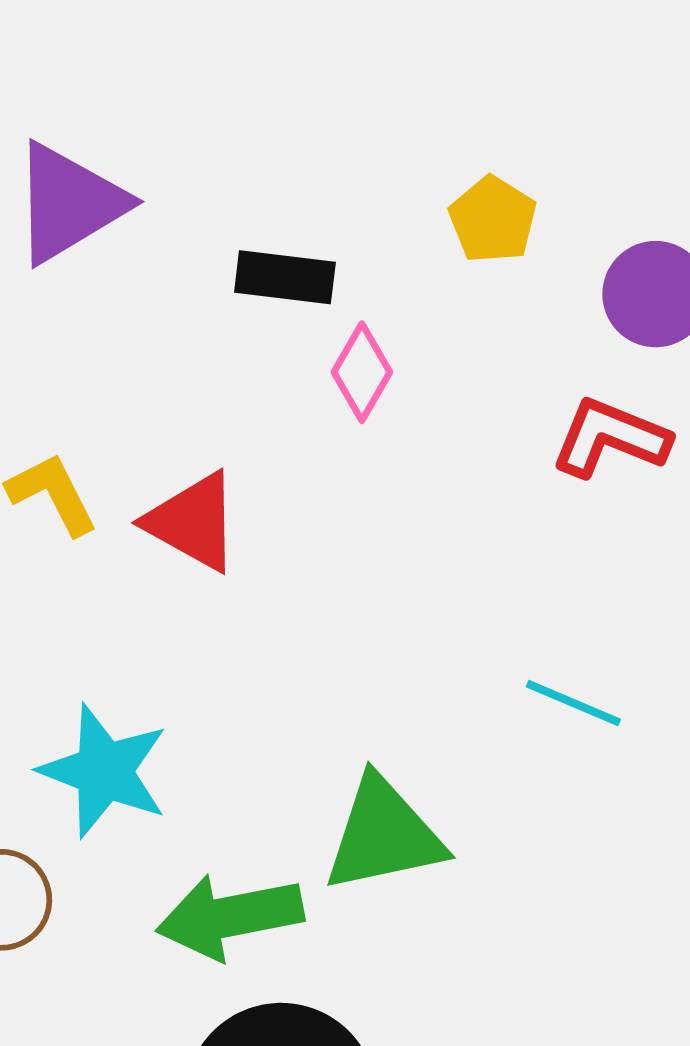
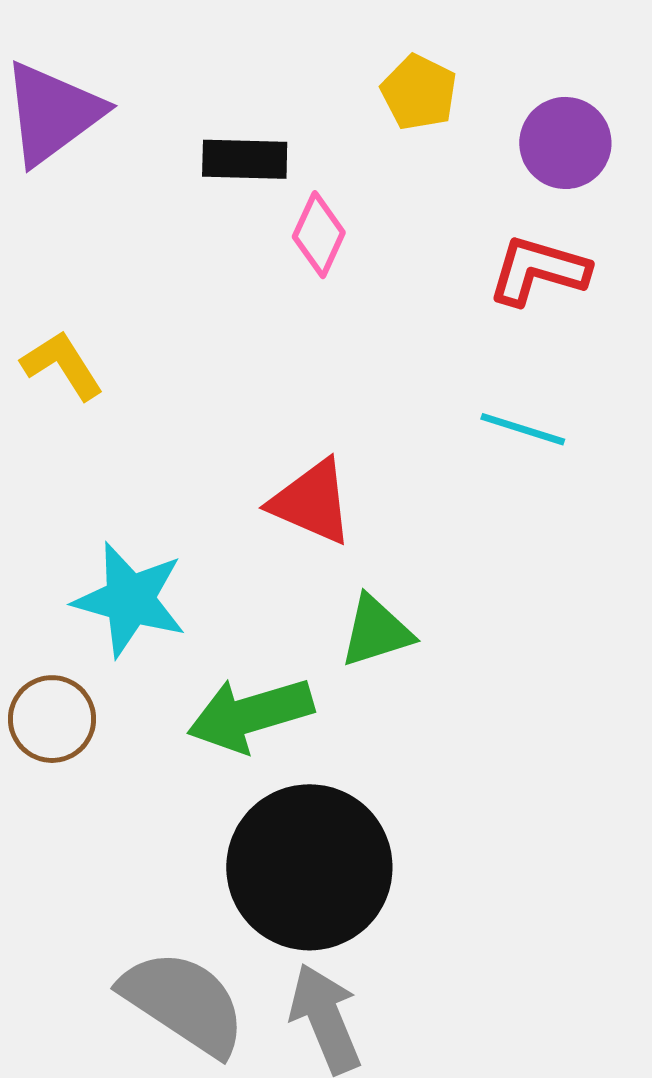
red triangle: (193, 522) -> (312, 502), moved
cyan line: (573, 703) -> (523, 429), moved
green triangle: (384, 835) -> (376, 631), size x0.7

